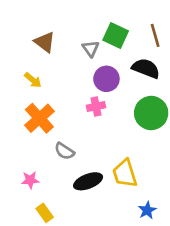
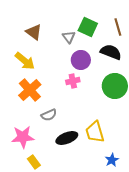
yellow arrow: (33, 80) -> (25, 61), size x1.5
gray semicircle: (64, 151) -> (49, 115), turned -56
pink star: (30, 180) -> (23, 137), size x1.6

